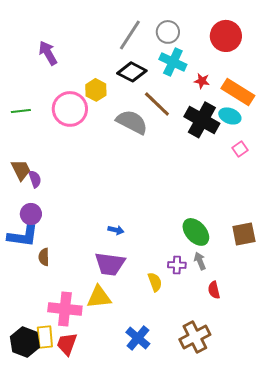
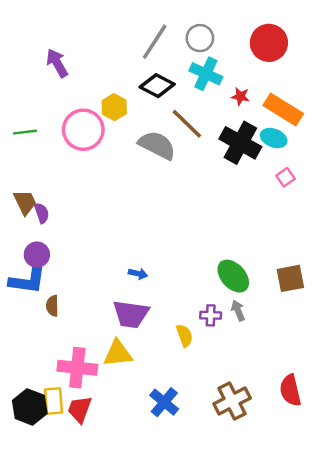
red semicircle: (214, 290) -> (290, 390), moved, size x1.5

